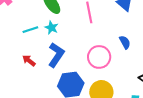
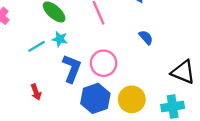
pink circle: (99, 57) -> (104, 63), moved
red arrow: (29, 61) -> (36, 92), moved, turned -136

